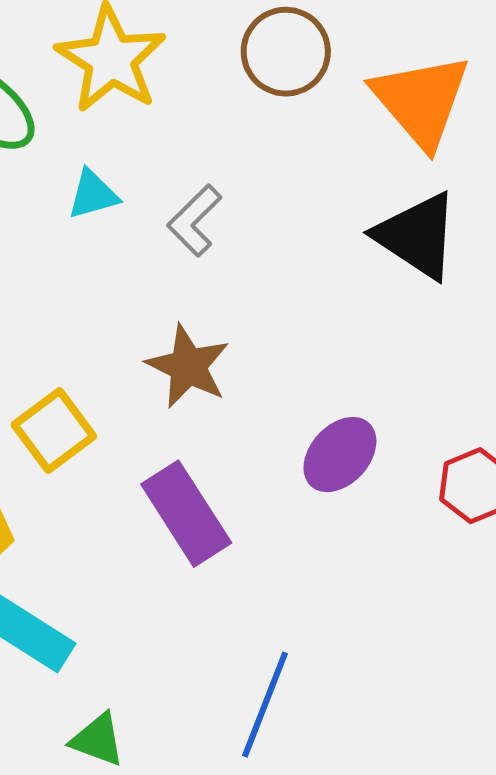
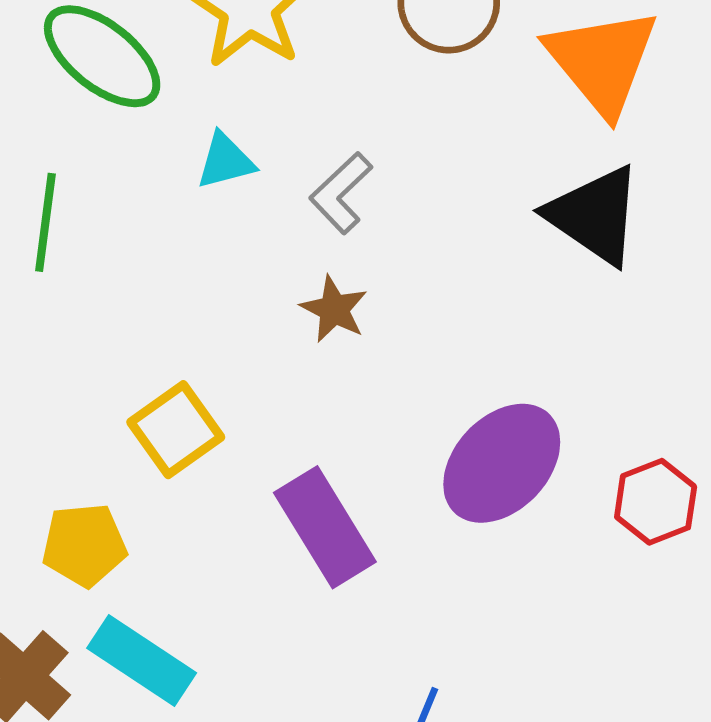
brown star: (188, 366) -> (334, 309), moved, size x0.7
purple ellipse: (340, 455) -> (502, 463), size x1.4

